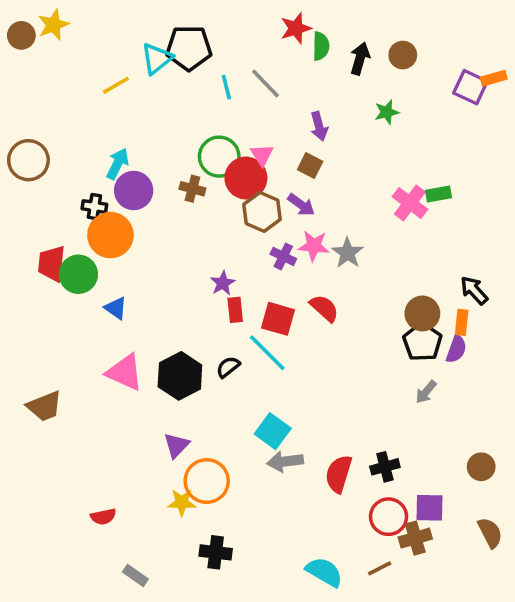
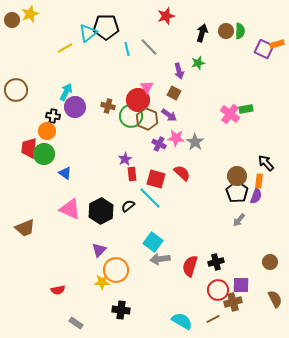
green semicircle: (321, 46) -> (240, 31), moved
green star: (387, 112) -> (198, 63), moved
green circle: (219, 157) -> (131, 116), moved
orange circle: (110, 235) -> (47, 131), moved, size x0.7

